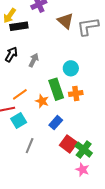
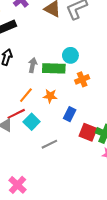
gray arrow: (34, 60) -> (33, 65), moved
green rectangle: (56, 89) -> (54, 68), moved, turned -55
gray line: (30, 146) -> (49, 144), turned 56

